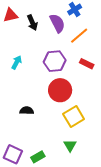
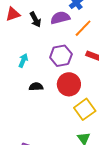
purple semicircle: (57, 23) -> (60, 18), turned -72
black semicircle: (27, 111) -> (36, 87), moved

